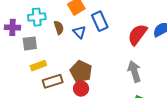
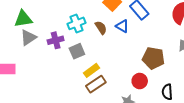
brown pentagon: (81, 71) -> (153, 58), moved
brown rectangle: (53, 81) -> (96, 84), moved

